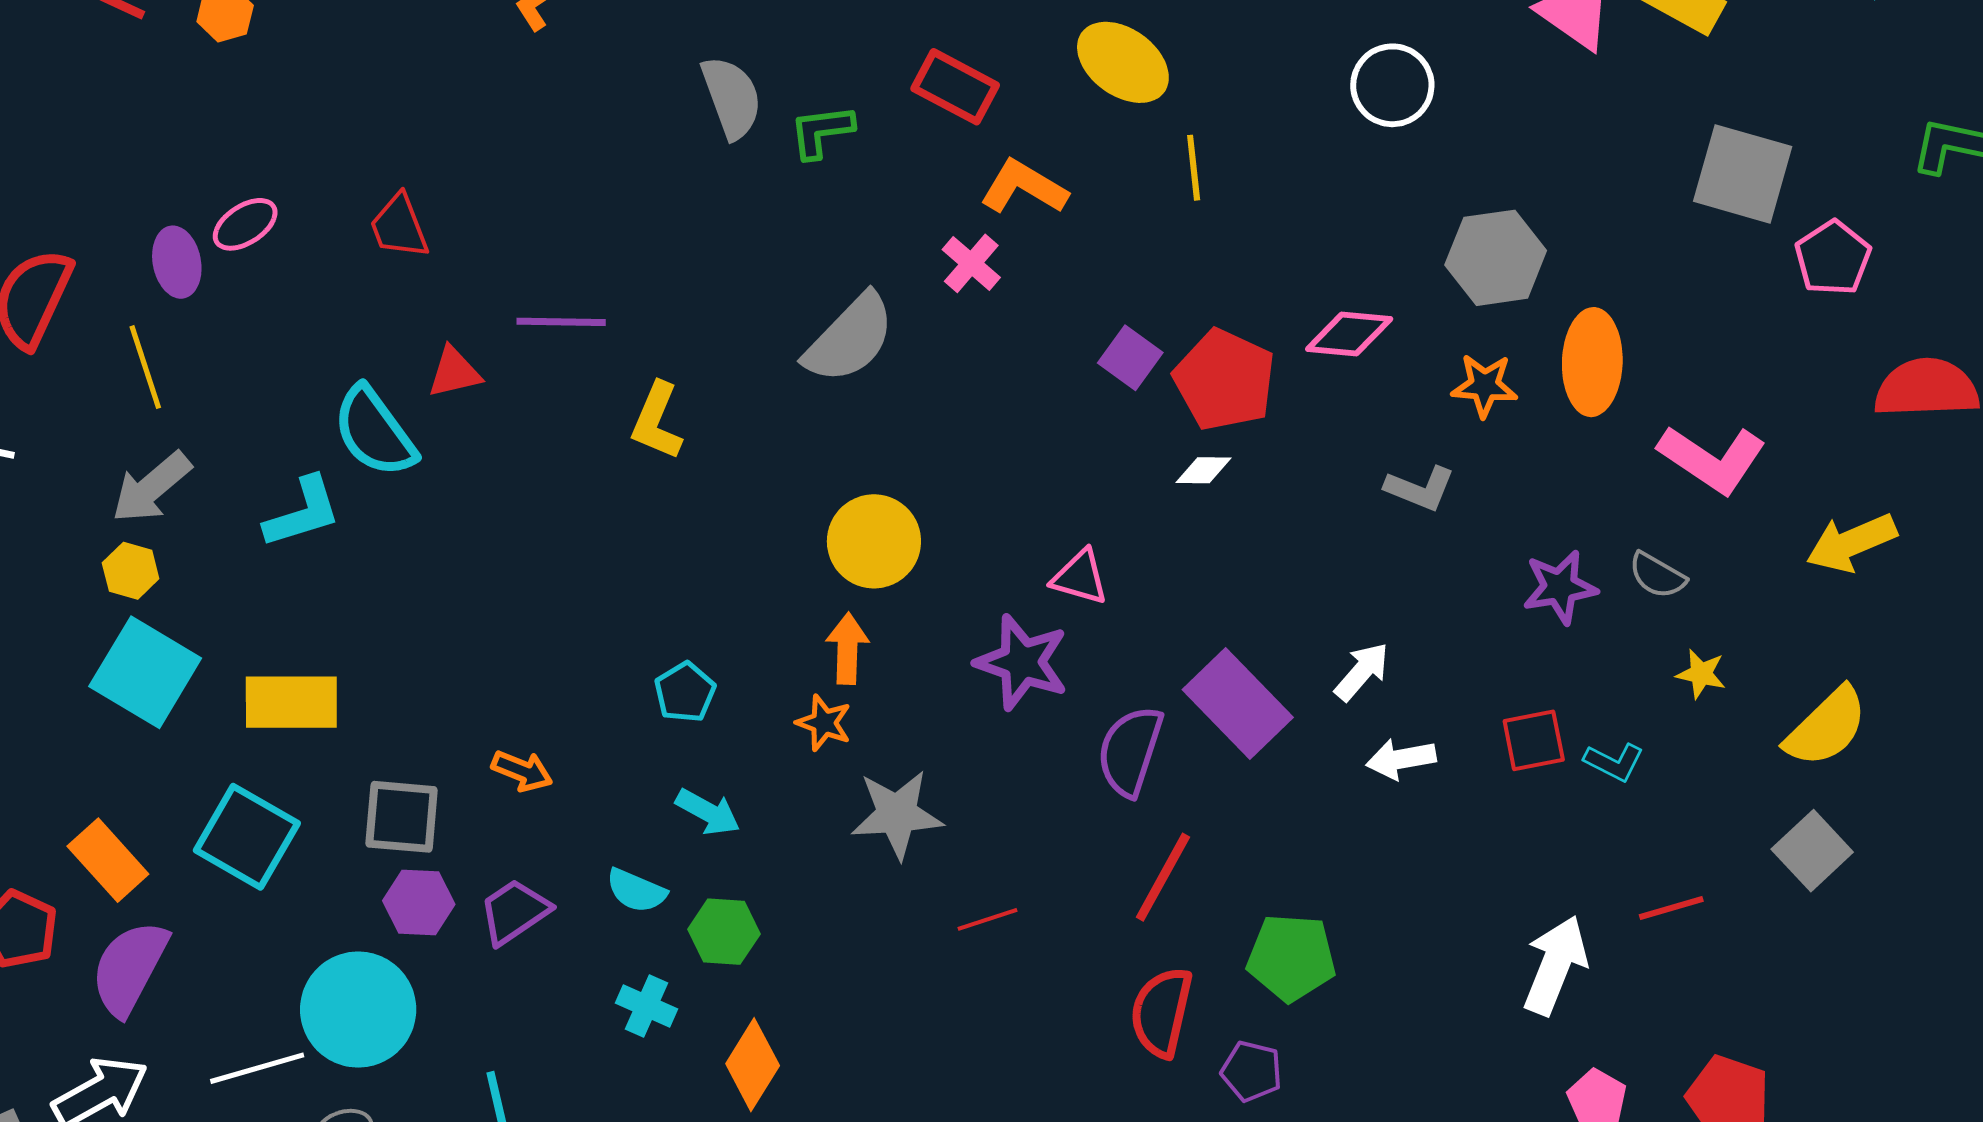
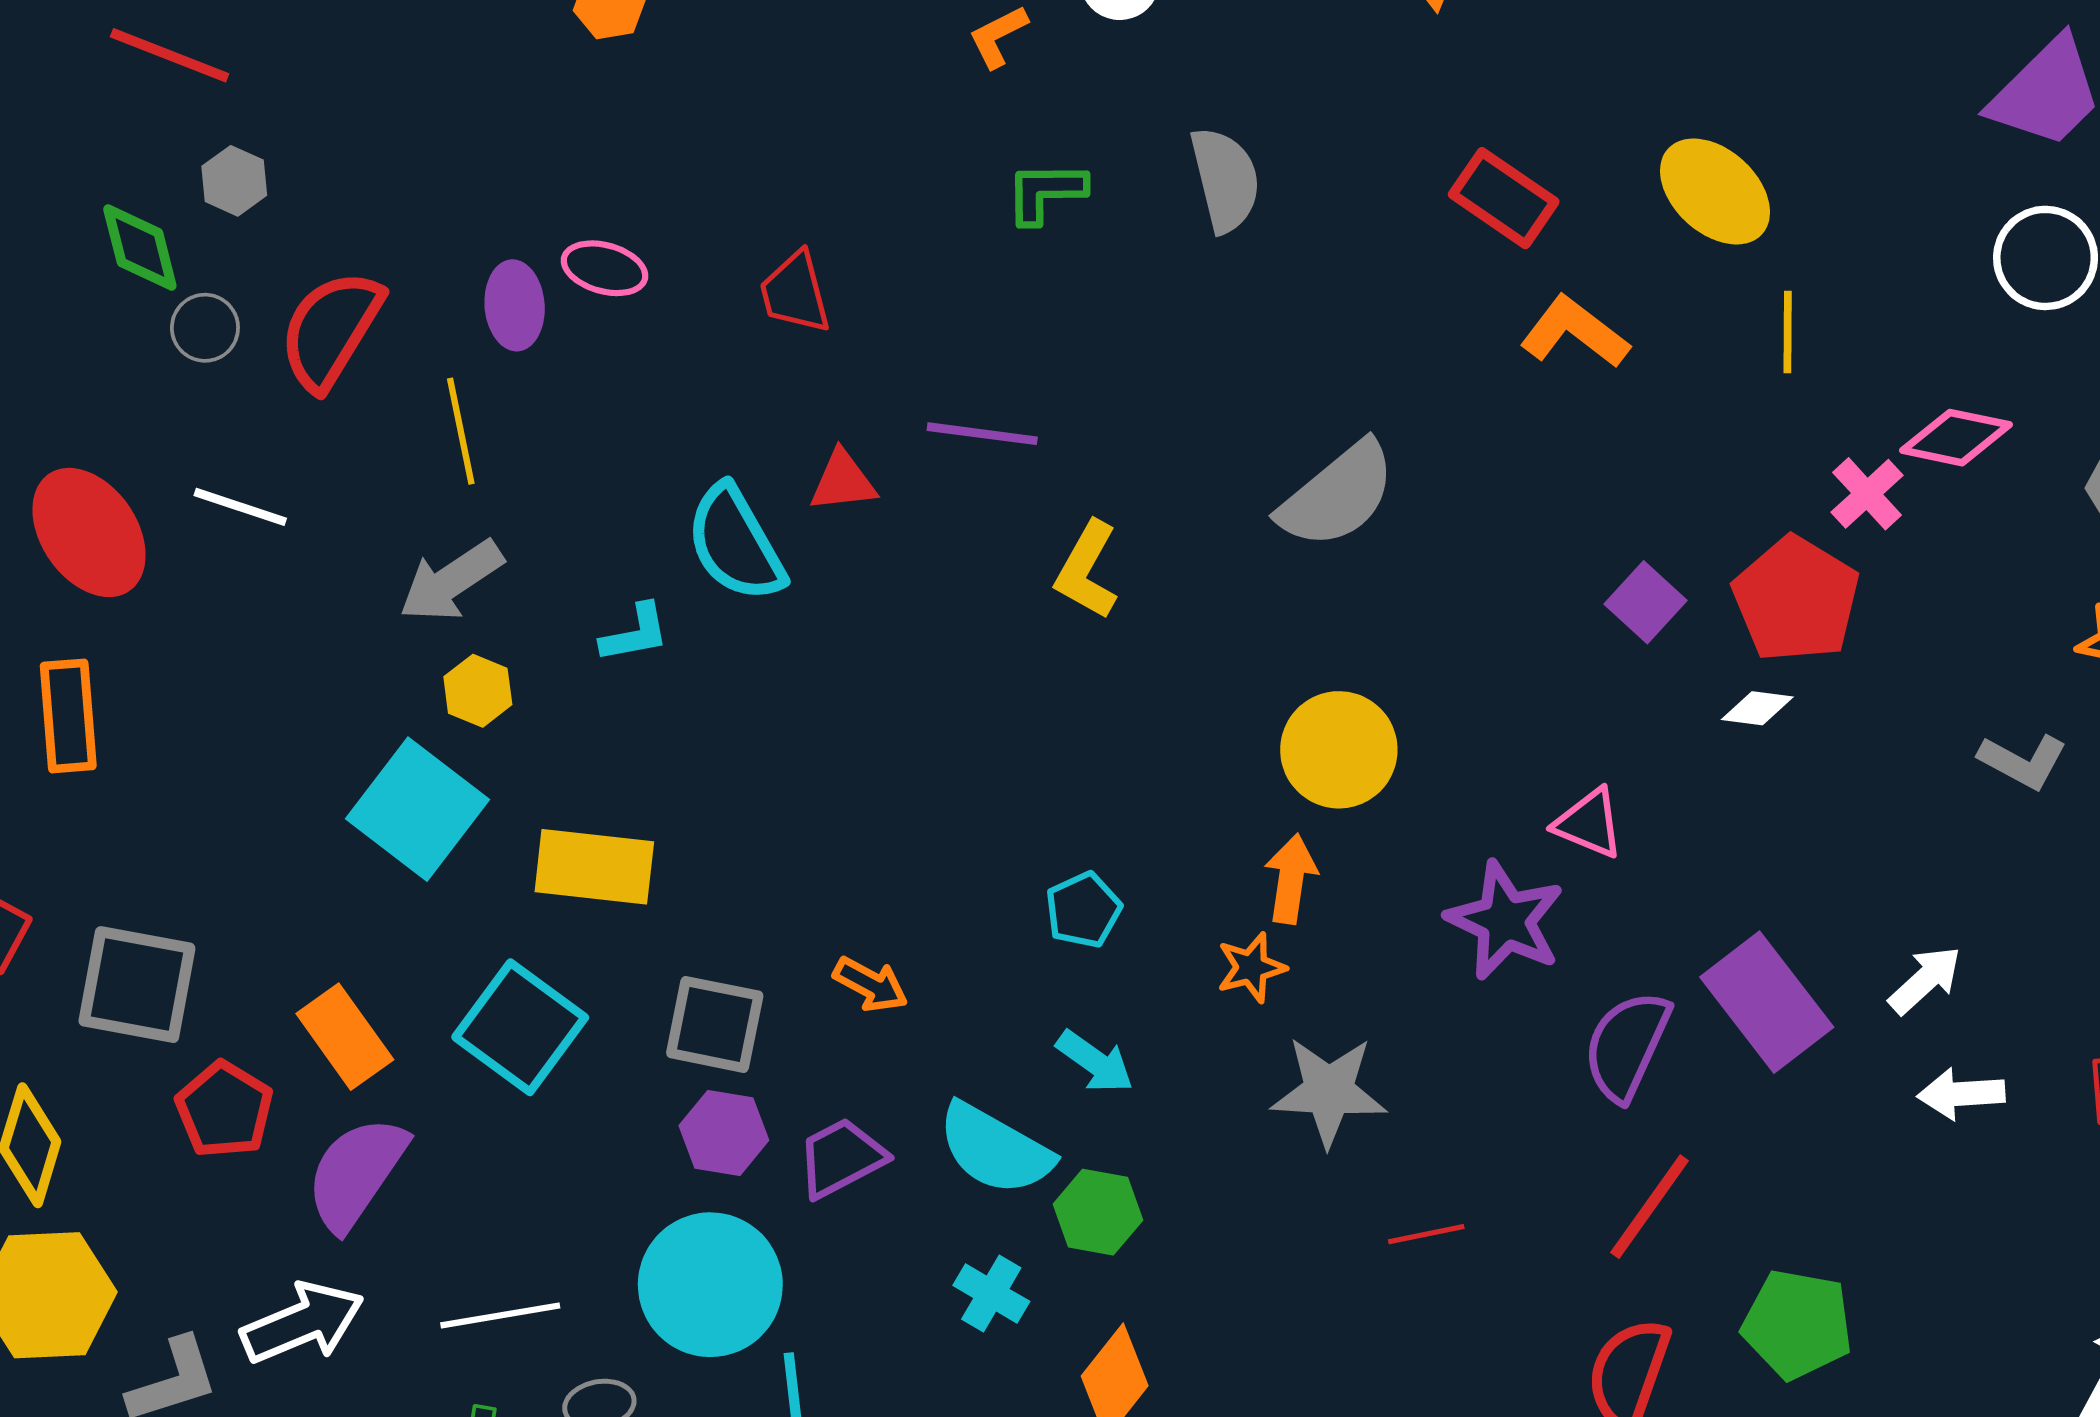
green L-shape: (822, 131) -> (1046, 192), moved
pink ellipse: (245, 224) -> (605, 268), turned 42
pink cross: (971, 263) -> (1867, 494), moved
pink diamond: (1349, 334) -> (1956, 438), moved
purple square: (1130, 358) -> (1646, 602), moved
cyan L-shape: (303, 512) -> (635, 633), size x0.7
yellow hexagon: (131, 571) -> (478, 691), moved
orange star: (824, 723) -> (1251, 968), turned 30
cyan semicircle: (636, 891) -> (995, 1149), size x1.6
cyan circle: (358, 1010) -> (710, 1285), moved

